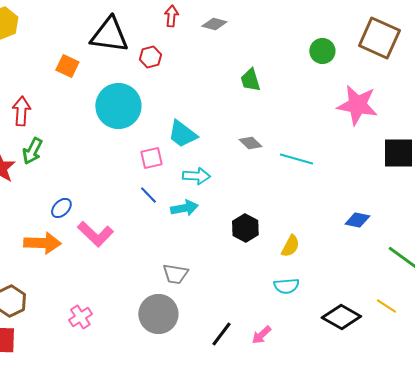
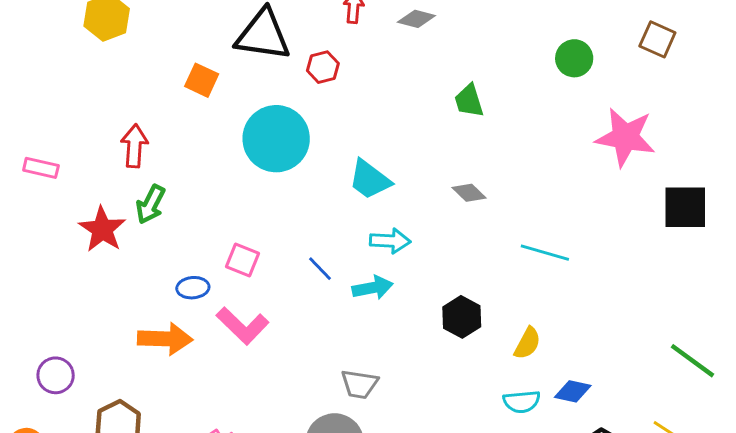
brown square: (379, 38) -> (657, 39), size x0.6
pink square: (151, 158) -> (243, 260), moved, turned 35
cyan line: (296, 159) -> (545, 253), moved
blue ellipse: (61, 208) -> (193, 288), turned 40
blue diamond: (357, 220) -> (573, 391), moved

